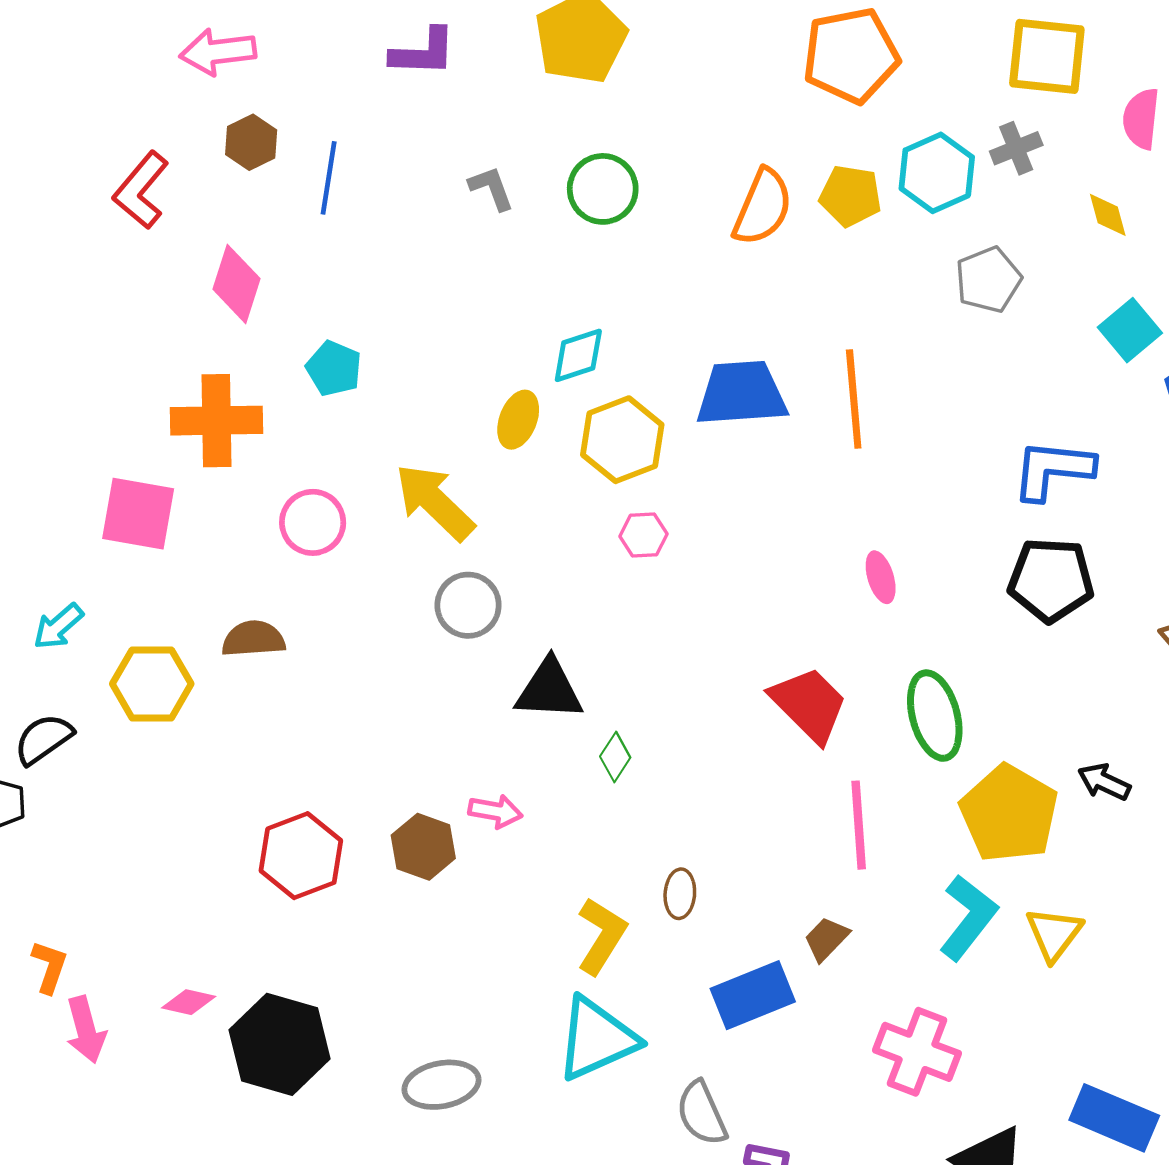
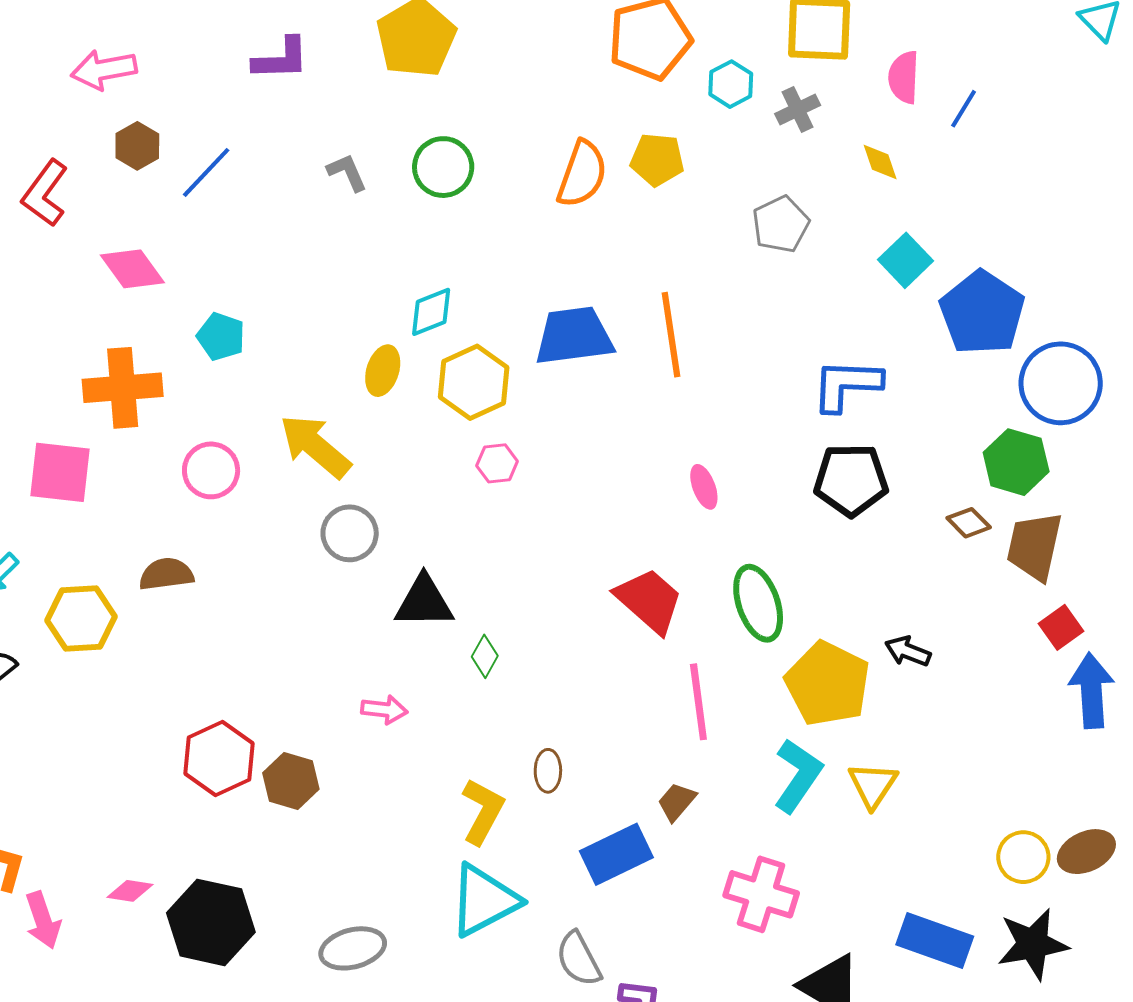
cyan hexagon: (937, 173) -> (731, 84), moved, size x0.7
blue line: (329, 178) -> (206, 172), turned 38
pink diamond: (236, 284) -> (132, 269), turned -50
brown hexagon: (423, 847) -> (291, 781), moved

